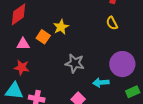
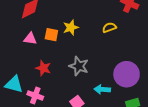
yellow semicircle: (112, 23) -> (109, 28), moved, turned 88
orange square: (43, 37) -> (51, 35), turned -32
red star: (22, 67) -> (43, 68), moved

